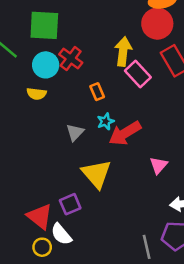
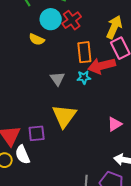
orange rectangle: (97, 92) -> (84, 52), size x1.5
gray triangle: (75, 132) -> (57, 79), turned -35
red arrow: (125, 133) -> (102, 66), moved

